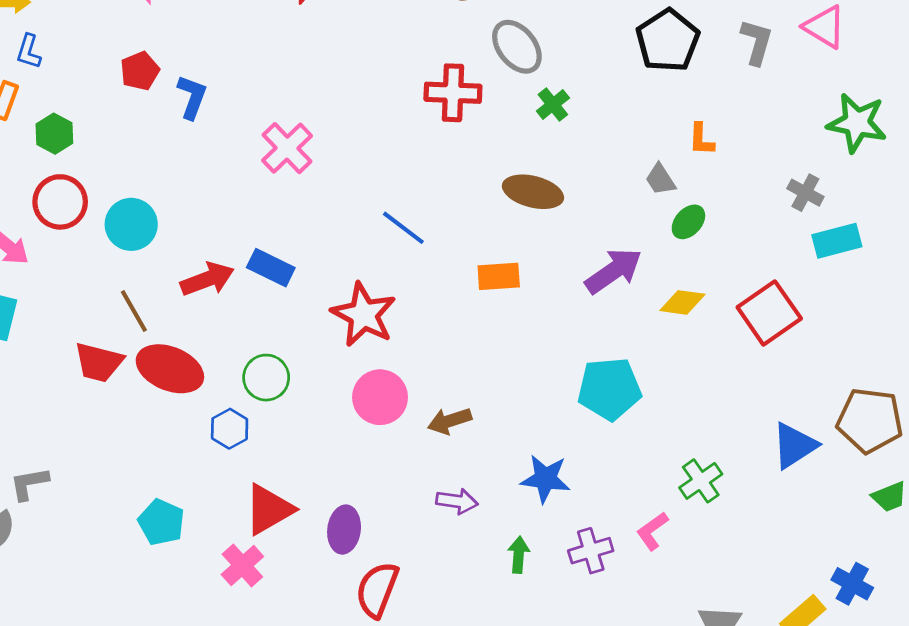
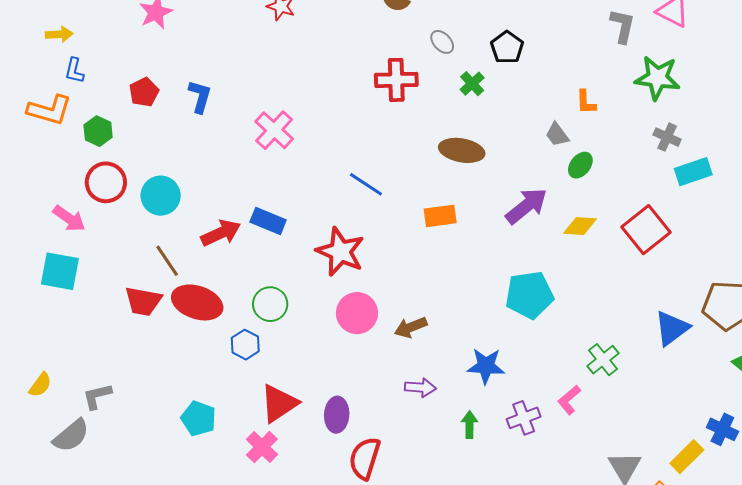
black pentagon: (668, 41) -> (507, 47), moved, size x0.7
gray ellipse: (517, 47) -> (442, 42), size x0.6
red pentagon: (140, 71) -> (144, 92), moved
green star: (857, 123) -> (657, 78), moved

